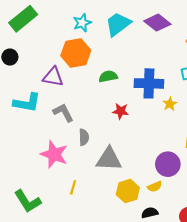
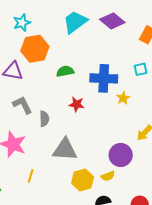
cyan star: (82, 23) -> (22, 23), moved
gray semicircle: (84, 137) -> (44, 119), moved

